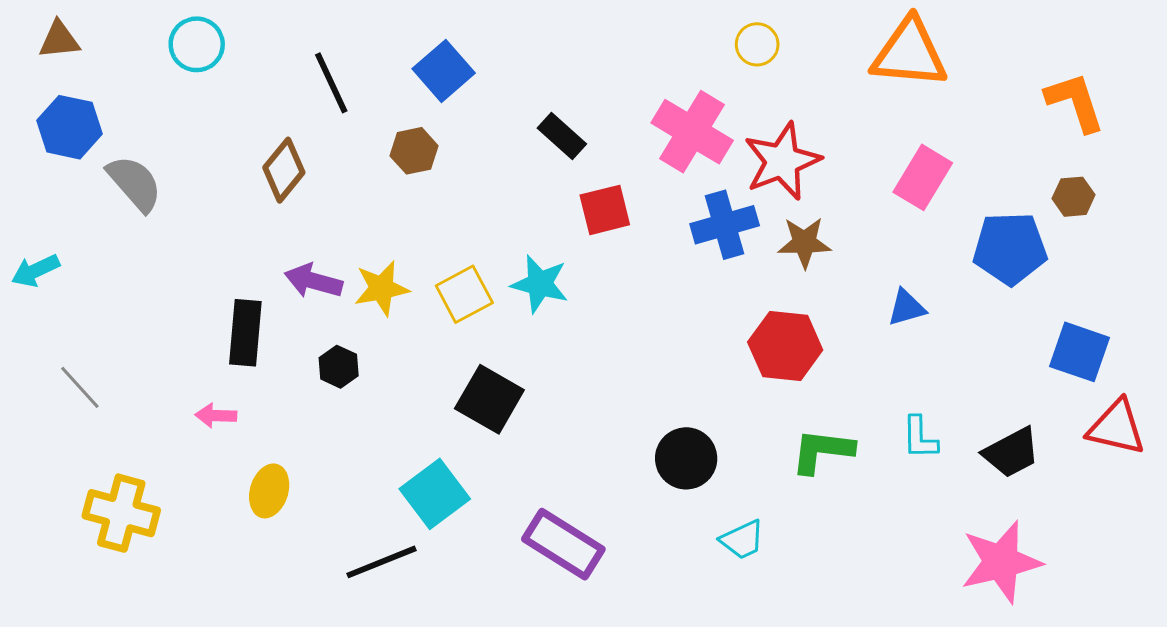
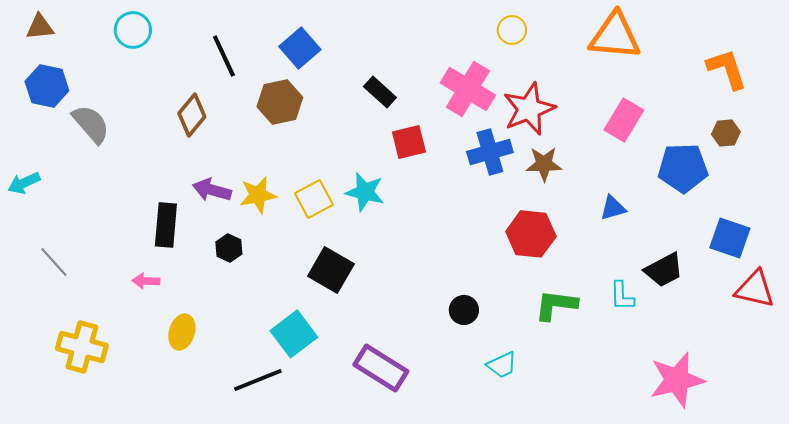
brown hexagon: (414, 151) -> (280, 102), size x1.4
black trapezoid: (1011, 452) -> (664, 270), moved
black circle: (686, 458) -> (464, 310), size x0.7

